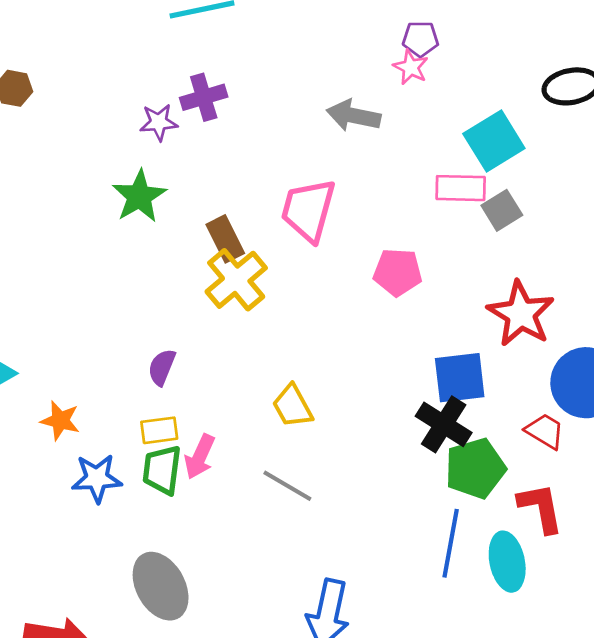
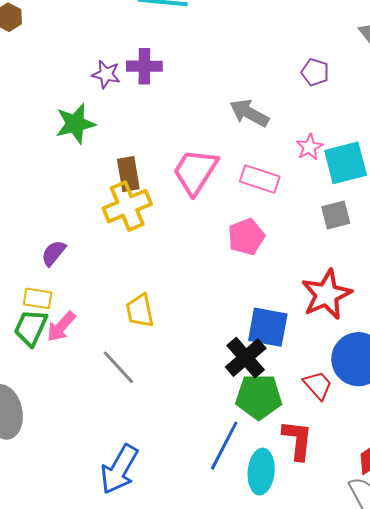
pink star: (411, 67) -> (309, 147), moved
pink rectangle: (461, 188) -> (260, 179), moved
pink pentagon: (398, 272) -> (246, 237), turned 30

